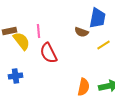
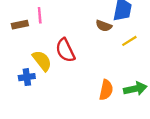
pink line: (38, 31) -> (40, 15), moved
yellow semicircle: (22, 41) -> (42, 61), moved

